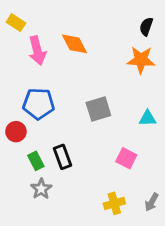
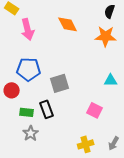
orange diamond: (74, 44) -> (68, 24), moved
gray square: (98, 109) -> (60, 83), moved
green rectangle: (36, 161) -> (27, 112), turned -56

